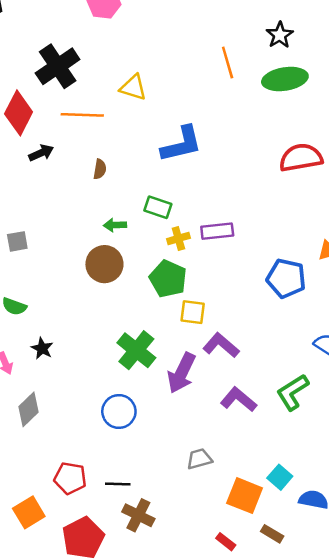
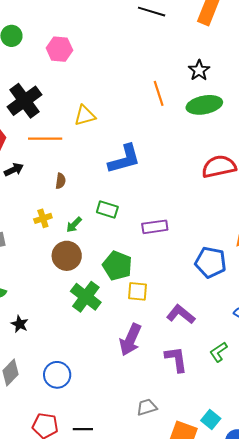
yellow triangle: (133, 87) -> (85, 116), turned -30
green arrow: (115, 225) -> (74, 225), turned -42
yellow cross: (178, 238) -> (43, 218), moved
purple L-shape: (221, 345) -> (181, 314), moved
green cross: (136, 350) -> (86, 297), moved
green L-shape: (293, 392) -> (219, 352), size x0.7
purple L-shape: (239, 400) -> (176, 359), turned 44
blue circle: (119, 411) -> (57, 375), moved

